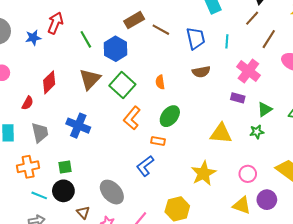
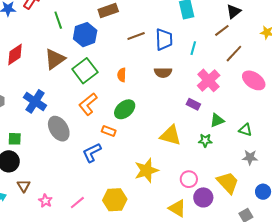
brown line: (161, 30) -> (136, 36), moved, turned -60
gray ellipse: (112, 192) -> (59, 129), moved
purple circle: (267, 200) -> (203, 197), moved

